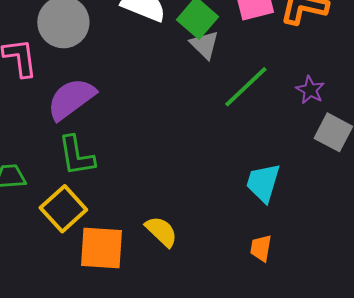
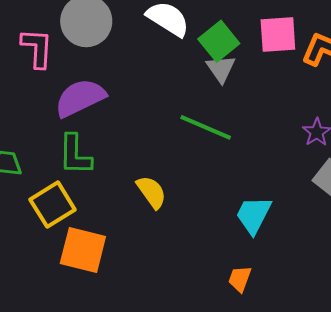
green line: (246, 87) -> (206, 127), moved, turned 56
yellow semicircle: (161, 231) -> (151, 192), moved

